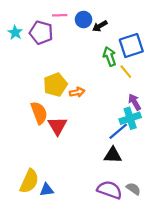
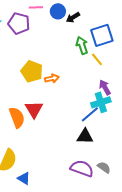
yellow pentagon: (55, 85) -> (32, 71), turned -30
orange semicircle: (39, 113) -> (17, 117), moved
blue triangle: (47, 190) -> (24, 178), moved, turned 40

